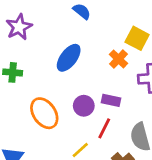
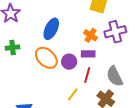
orange cross: (118, 59) -> (91, 35), moved
orange ellipse: (44, 113) -> (46, 58), moved

